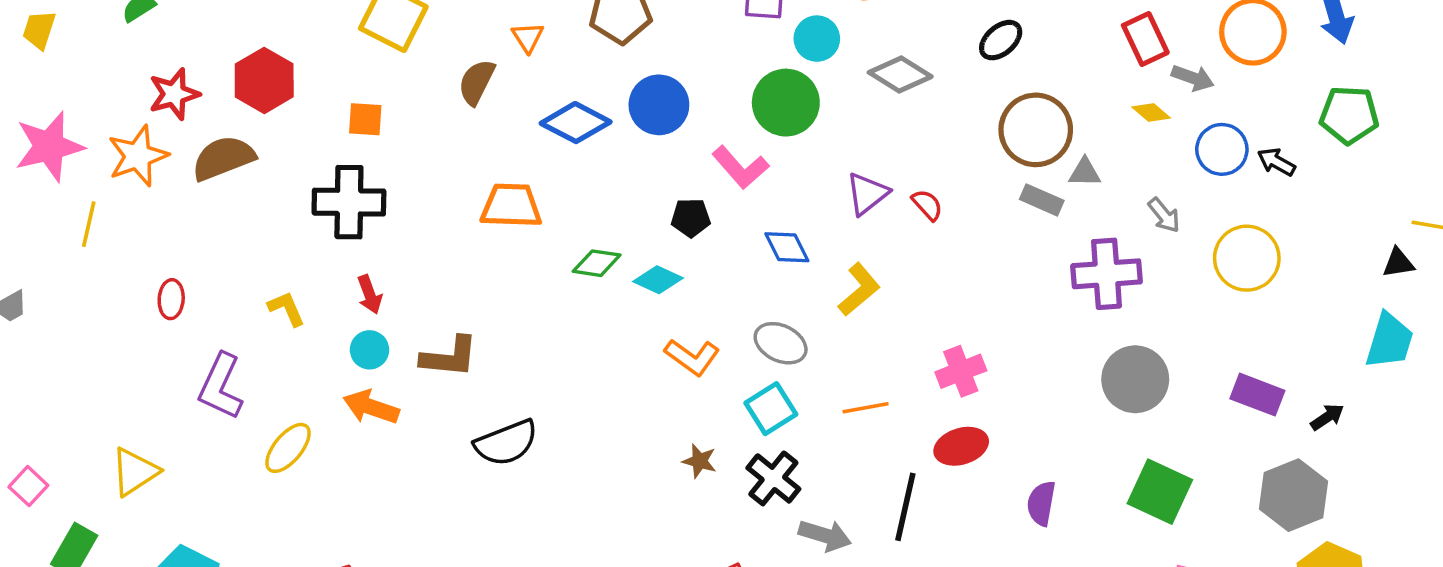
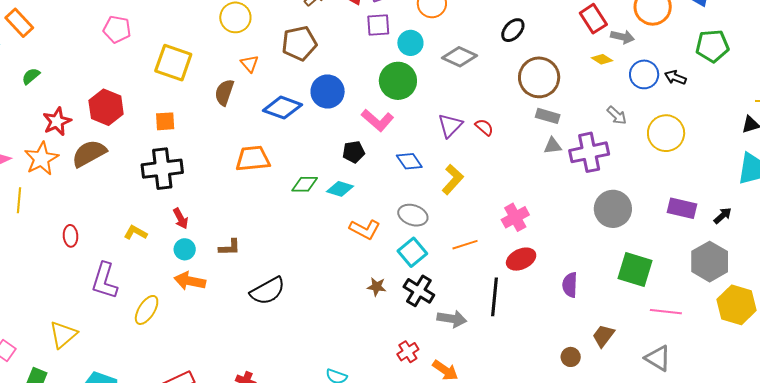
gray triangle: (1085, 172) -> (553, 146), moved
yellow L-shape: (287, 309) -> (135, 233), turned -30
brown L-shape: (449, 357) -> (230, 247), size x0.7

